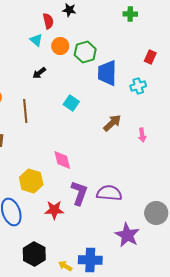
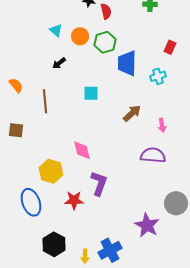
red semicircle: (48, 21) -> (106, 11), moved
cyan square: (71, 103) -> (91, 93), turned -35
purple semicircle: (109, 193) -> (153, 155), moved
blue cross: (90, 260) -> (110, 250), turned -30
yellow arrow: (65, 266) -> (85, 256), turned -120

